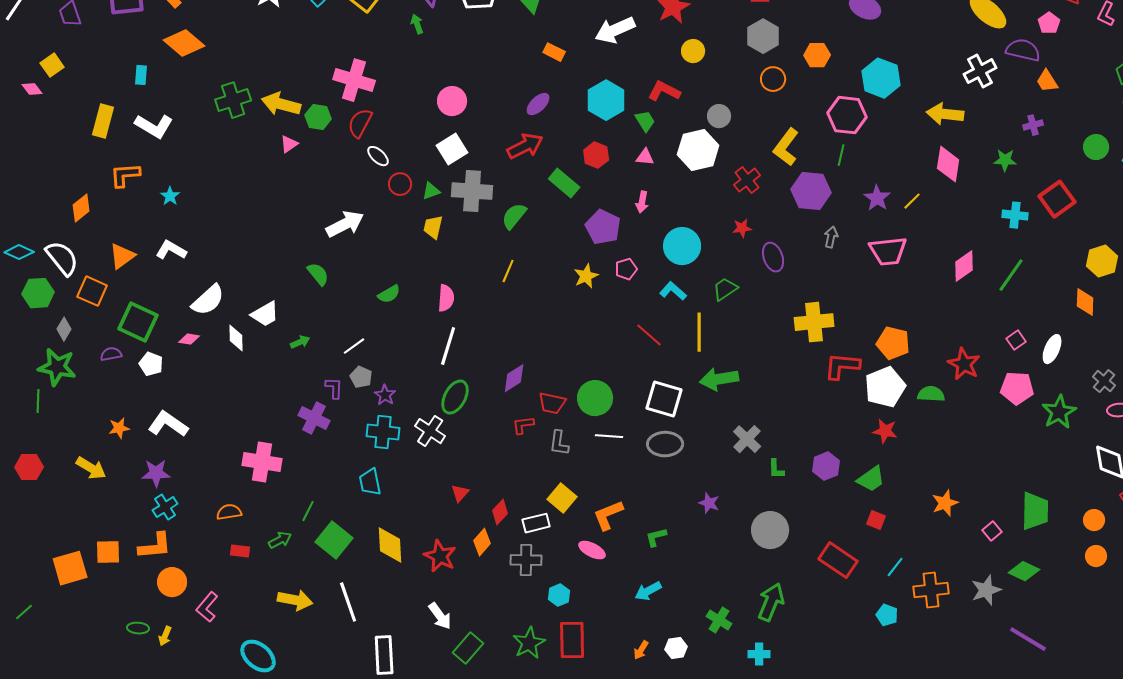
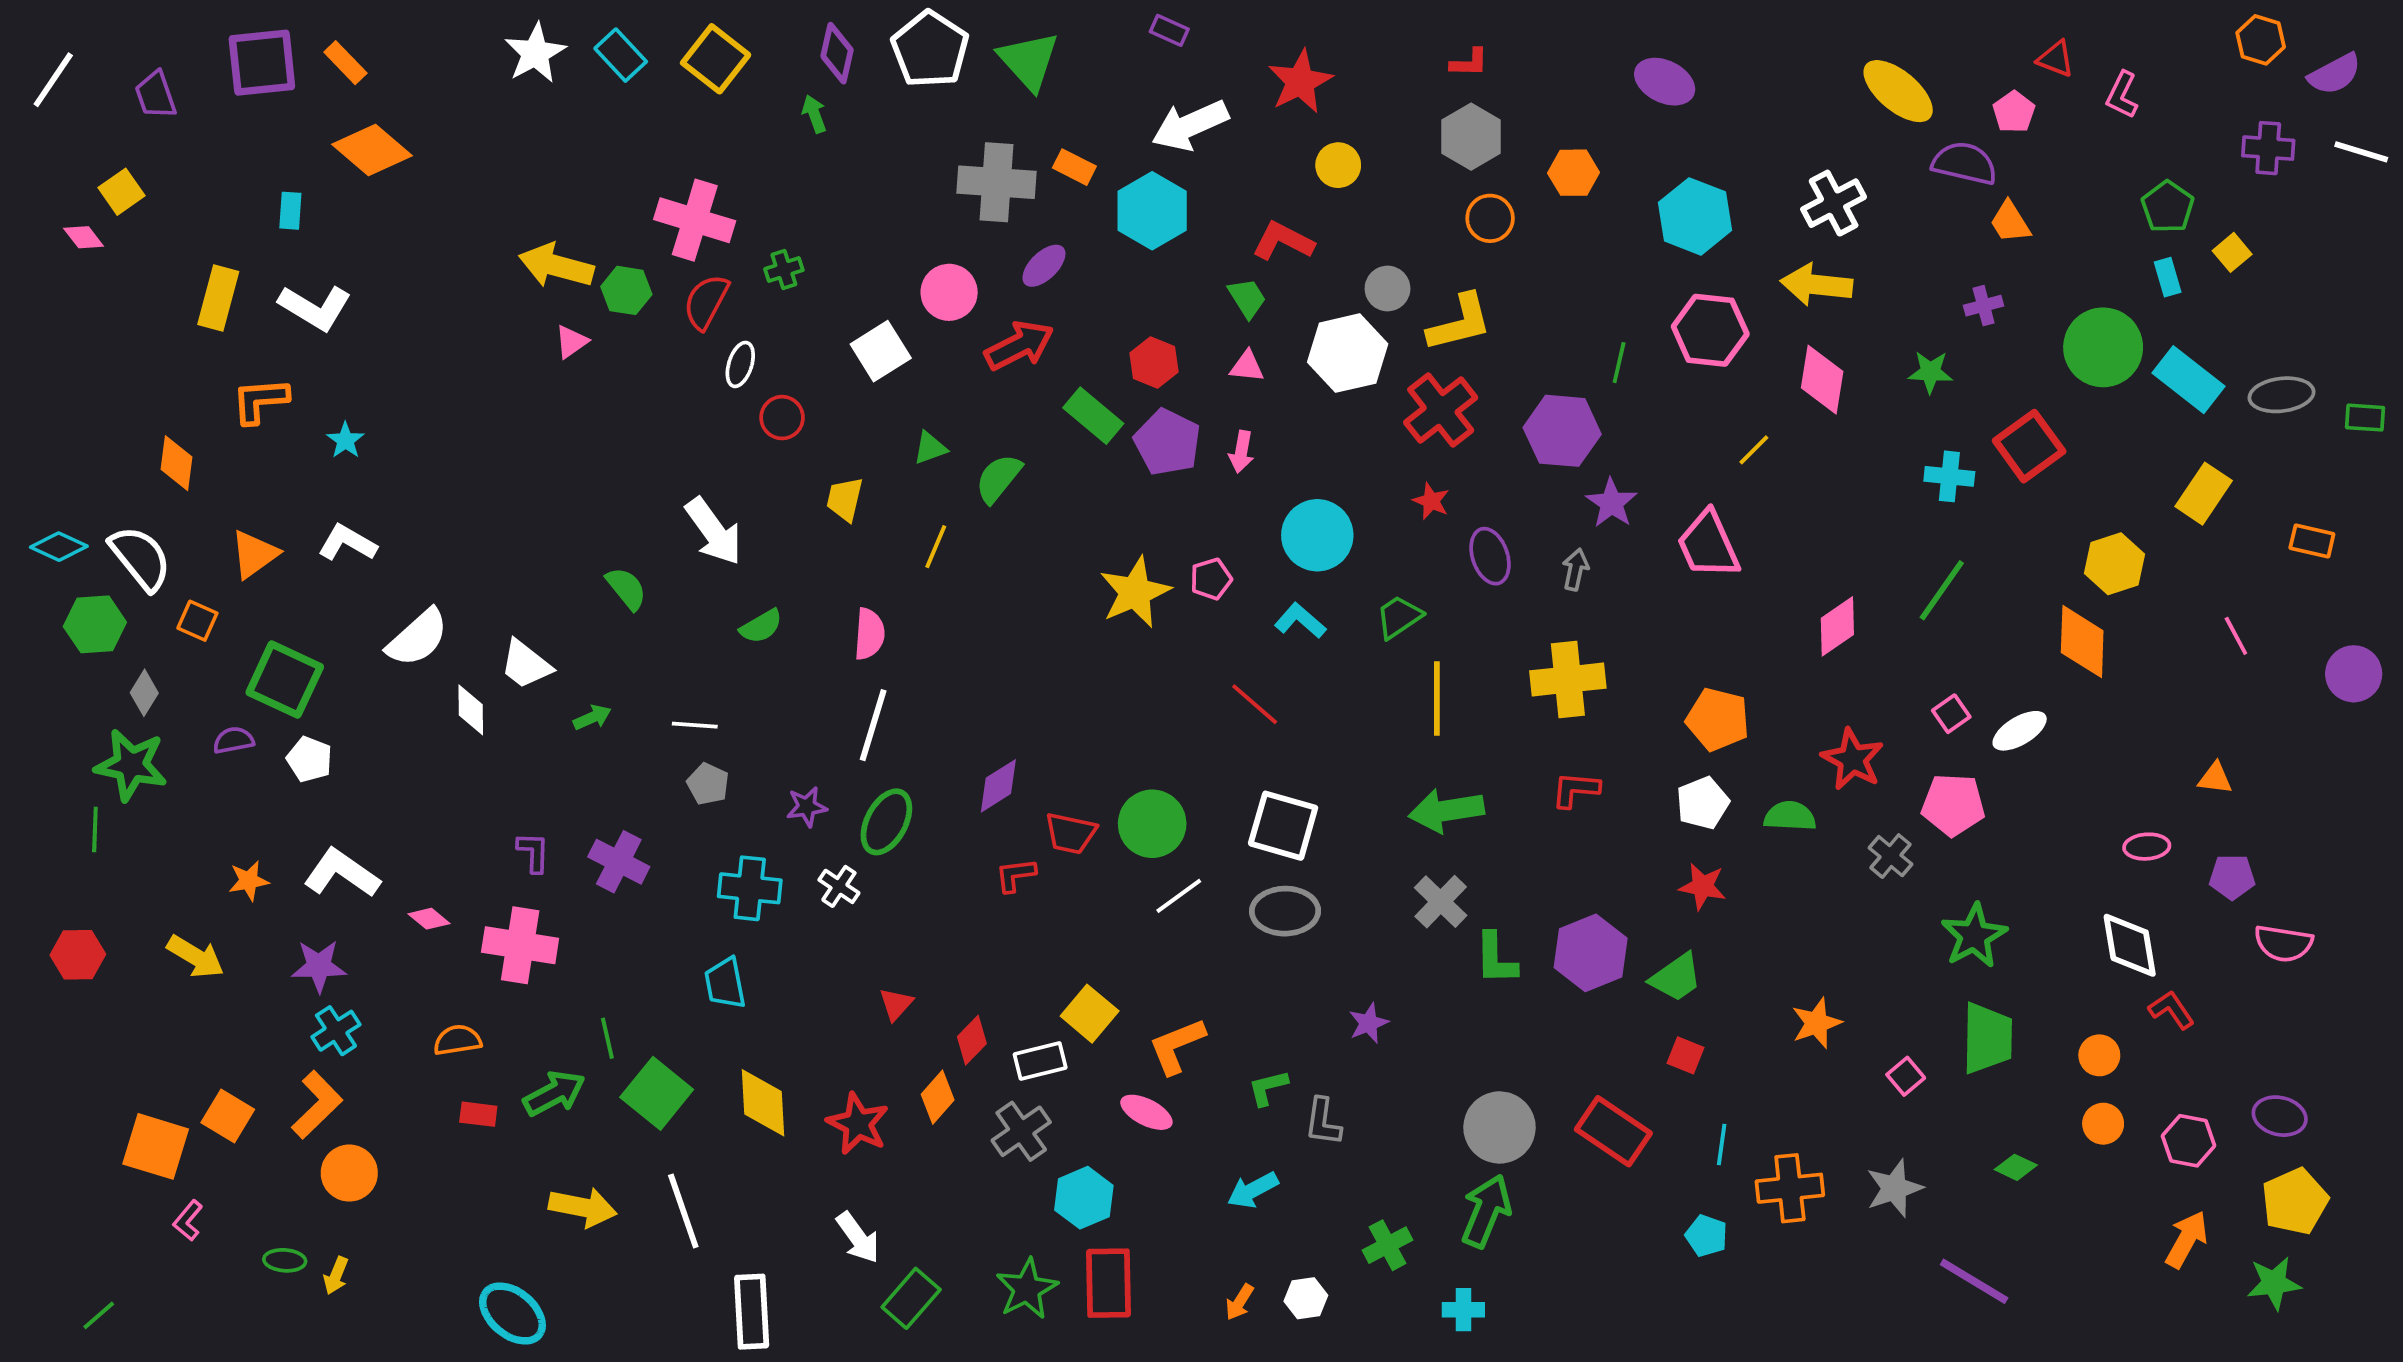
white cross: (980, 71) -> (1834, 203), moved
green cross: (233, 100) -> (784, 270), moved, size x0.6
cyan hexagon: (606, 100) -> (1152, 211), moved
pink circle: (452, 101) -> (949, 292), moved
pink hexagon: (847, 115) -> (1710, 330), moved
yellow L-shape: (786, 147) -> (1460, 323), moved, turned -141
green circle: (1096, 147) -> (2103, 347), size x1.6
white ellipse: (378, 156) -> (740, 364), turned 65
red cross: (747, 180) -> (1441, 410), size x1.4
green triangle: (431, 191) -> (930, 448), moved
gray cross: (472, 191) -> (997, 182), moved
purple star: (877, 198) -> (1611, 503), moved
orange diamond: (81, 208) -> (177, 463), turned -44
white arrow: (345, 224) -> (714, 531), moved, turned 81
purple pentagon: (603, 227) -> (1167, 442), moved
red star: (742, 228) -> (1431, 501), turned 30
gray arrow: (831, 237) -> (1575, 569), moved
pink trapezoid: (888, 251) -> (1708, 545), turned 72
pink diamond: (964, 266) -> (1837, 626), moved
yellow line: (508, 271) -> (936, 547), moved
yellow star: (586, 276) -> (1135, 592), size x1.5
orange square: (92, 291) -> (197, 621), size x0.7
orange diamond: (1085, 302) -> (2082, 642), size x1.4
white trapezoid: (265, 314) -> (526, 664), turned 68
yellow line: (699, 332) -> (1437, 699), moved
pink diamond: (189, 339) -> (429, 919), moved, turned 30
white line: (354, 346) -> (695, 725), turned 40
white ellipse: (1052, 349) -> (2020, 731), turned 36
red L-shape: (842, 366) -> (1575, 790), moved, size x0.7
green arrow: (719, 379) -> (1446, 810), moved
gray cross: (1104, 381) -> (1891, 856), moved
white pentagon: (885, 387) -> (1703, 803), size x0.7
purple L-shape: (334, 388) -> (533, 852), moved
purple star: (385, 395) -> (807, 807), moved, turned 30
green star: (1059, 412) -> (1974, 936), moved
white cross: (430, 431) -> (839, 886), size x0.7
white line: (609, 436) -> (1179, 896), turned -40
gray L-shape: (559, 443) -> (1323, 1122), moved
purple hexagon: (826, 466) -> (1591, 953), size x1.4
green L-shape: (776, 469) -> (1496, 959), size x1.4
purple star: (709, 503) -> (1369, 1023), turned 30
green line: (308, 511) -> (607, 1038), turned -40
gray circle: (770, 530) -> (1500, 1127), moved
green arrow: (280, 540) -> (554, 1093), size x1.4
orange L-shape: (155, 546) -> (317, 1105), turned -39
orange square: (108, 552) -> (228, 1116), turned 32
gray cross: (526, 560) -> (1021, 1131), turned -36
cyan line: (895, 567) -> (1722, 1145), turned -30
orange square: (70, 568) -> (156, 1146), turned 33
green diamond: (1024, 571) -> (2016, 1167), moved, size x0.7
cyan hexagon: (559, 595) -> (1084, 1198), size x1.4
pink L-shape: (207, 607) -> (188, 1220), moved, size x0.7
green line: (24, 612) -> (99, 1315), moved
green cross: (719, 620) -> (1388, 1245), turned 30

